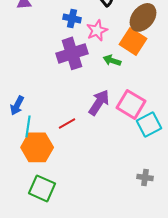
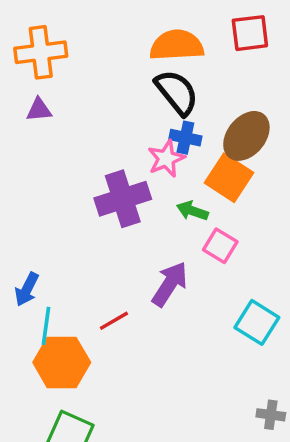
blue cross: (72, 18) -> (185, 138), moved
pink square: (131, 104) -> (220, 246), moved, size x0.7
cyan square: (149, 124) -> (257, 322), turned -30
gray cross: (145, 177) -> (271, 415), moved

